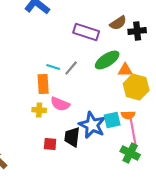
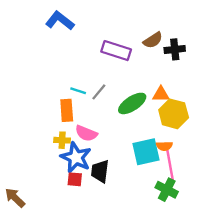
green ellipse: (107, 60) -> (132, 103), moved
cyan square: (112, 120) -> (146, 152), size x1.4
blue star: (92, 125) -> (76, 157), moved

